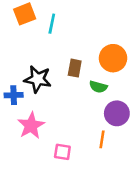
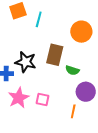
orange circle: (113, 58) -> (81, 32), moved
brown rectangle: (75, 68) -> (55, 55), size x1.5
pink square: (62, 152) -> (42, 99), moved

